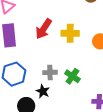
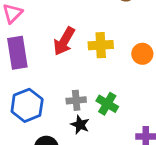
black star: (43, 91) -> (80, 125), moved

